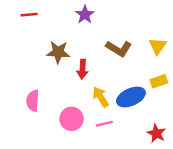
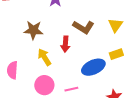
red arrow: (82, 69) -> (65, 44), moved
yellow arrow: (101, 97) -> (44, 57), moved

